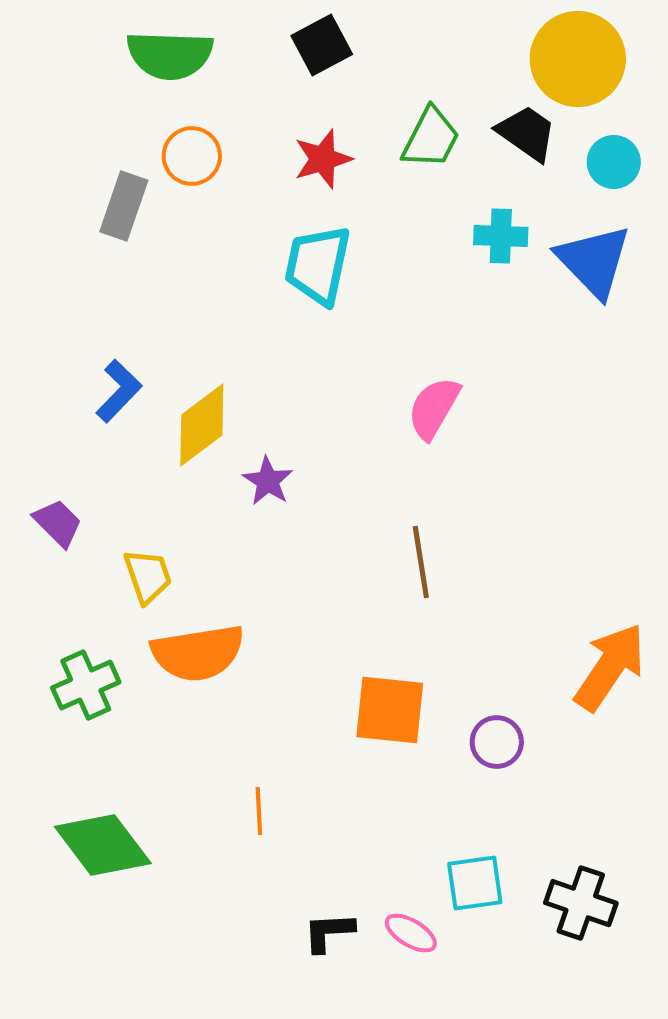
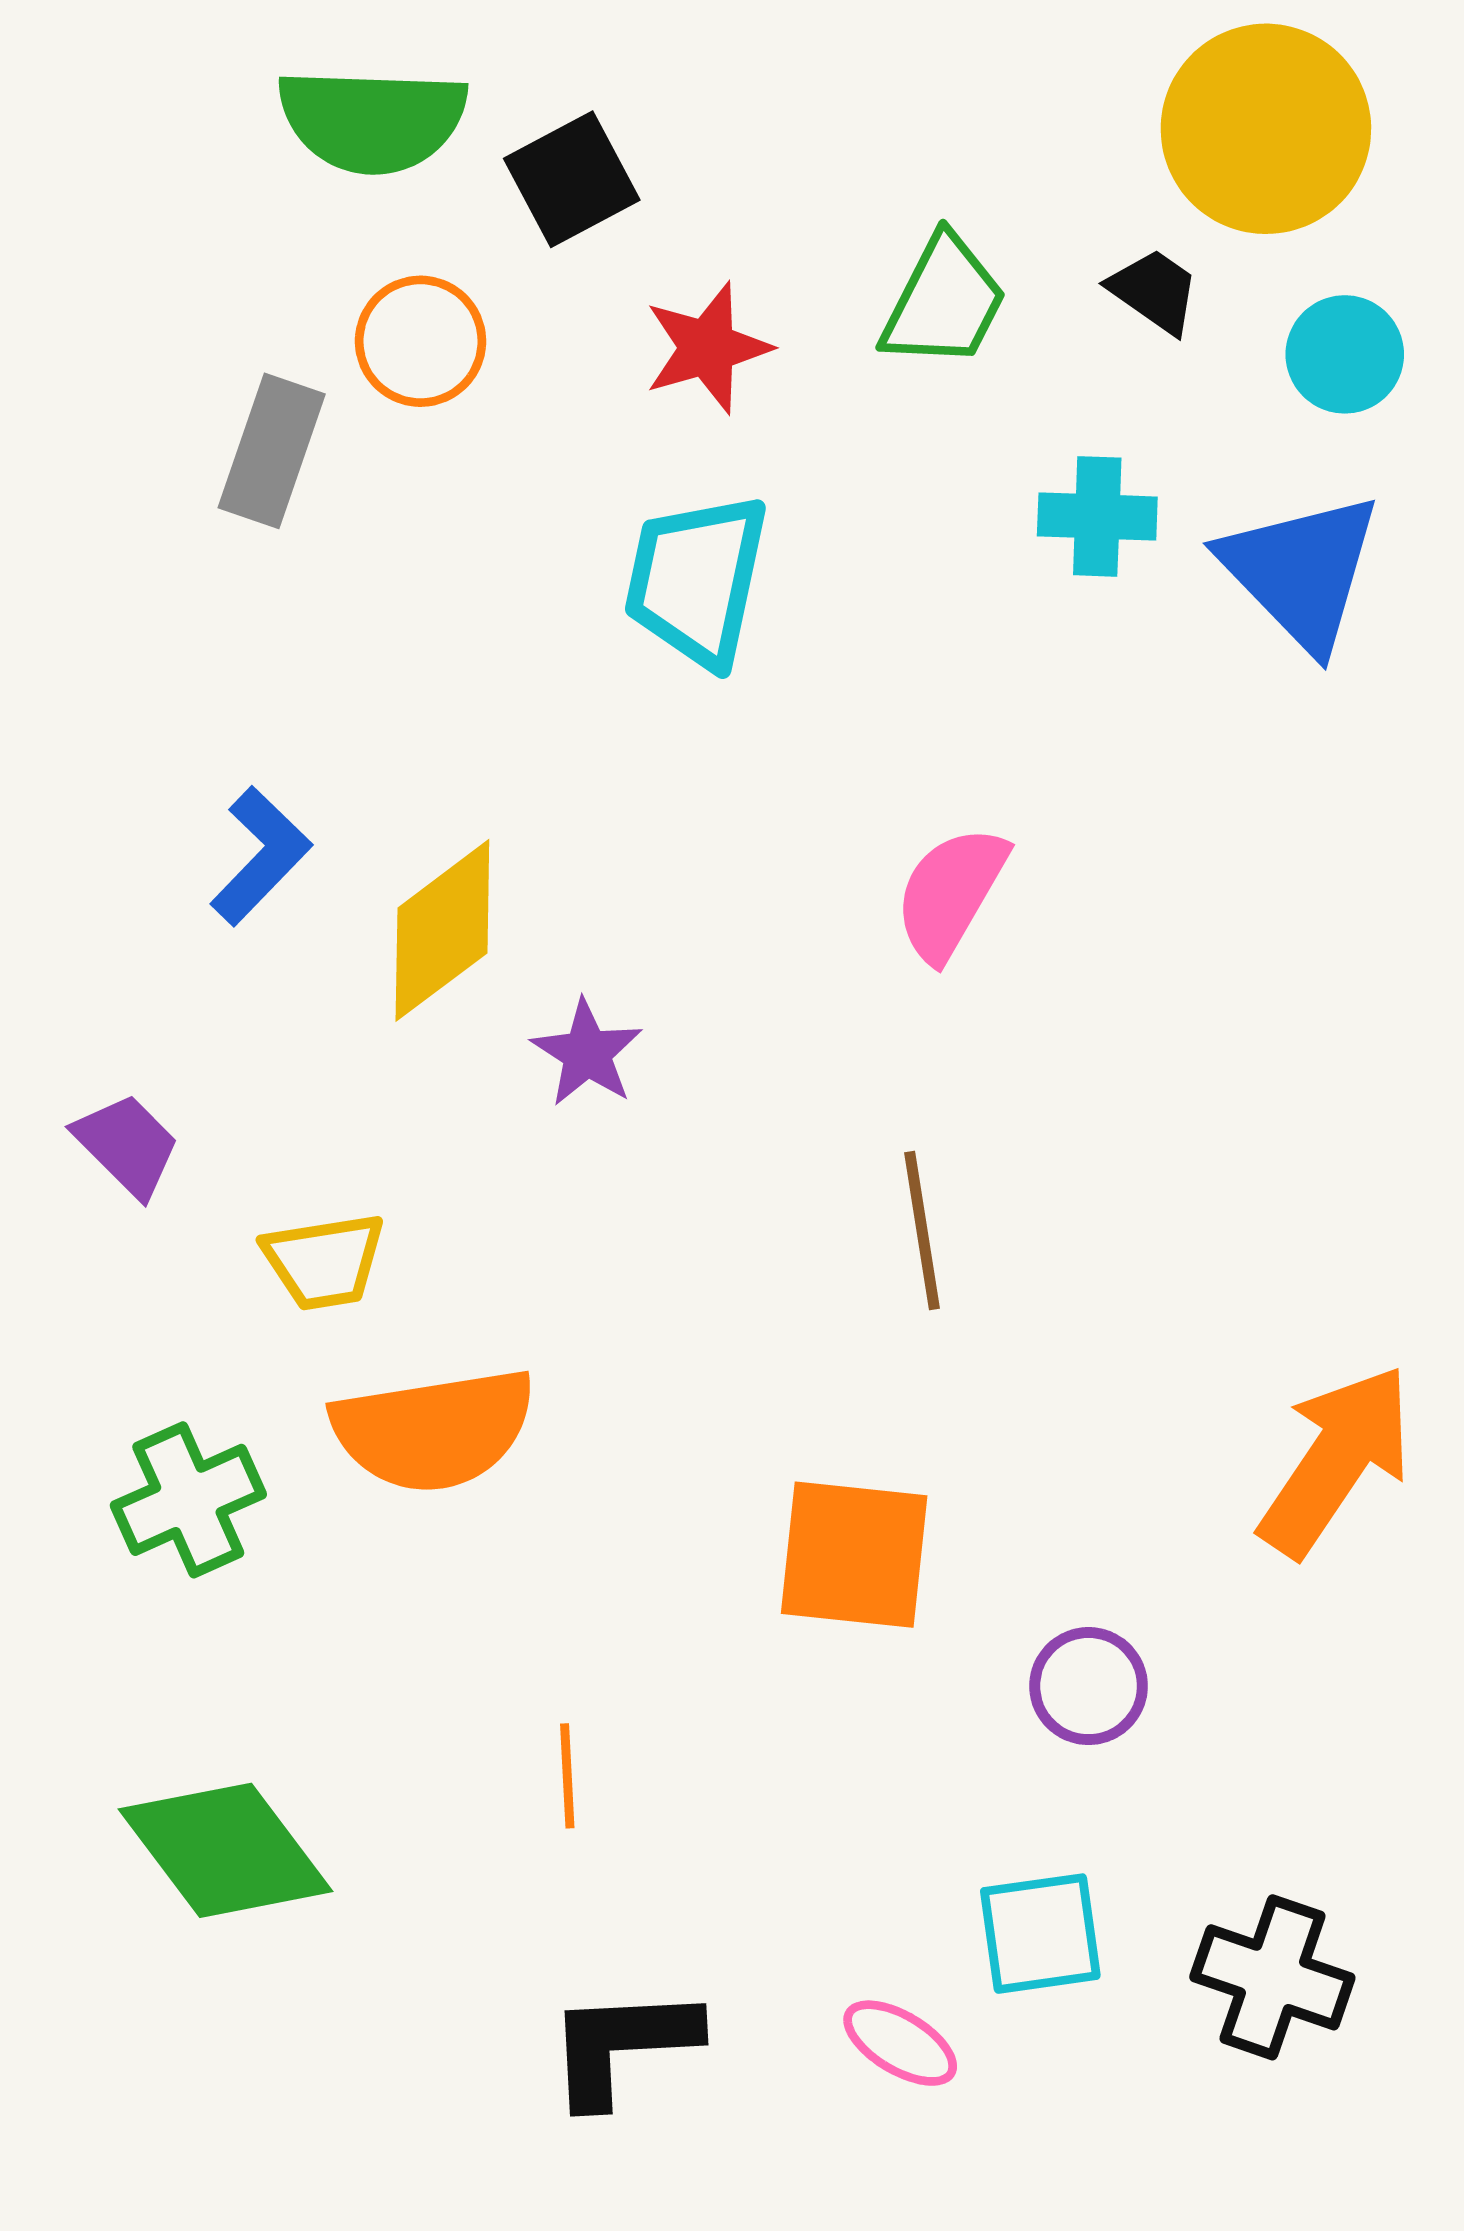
black square: (322, 45) -> (572, 179), moved
black trapezoid: (527, 133) -> (1154, 291), size x0.7
yellow trapezoid: (148, 576) -> (324, 1261), turned 100
purple circle: (497, 742) -> (1089, 1686), moved
black L-shape: (329, 932) -> (622, 2045), moved, size x1.4

